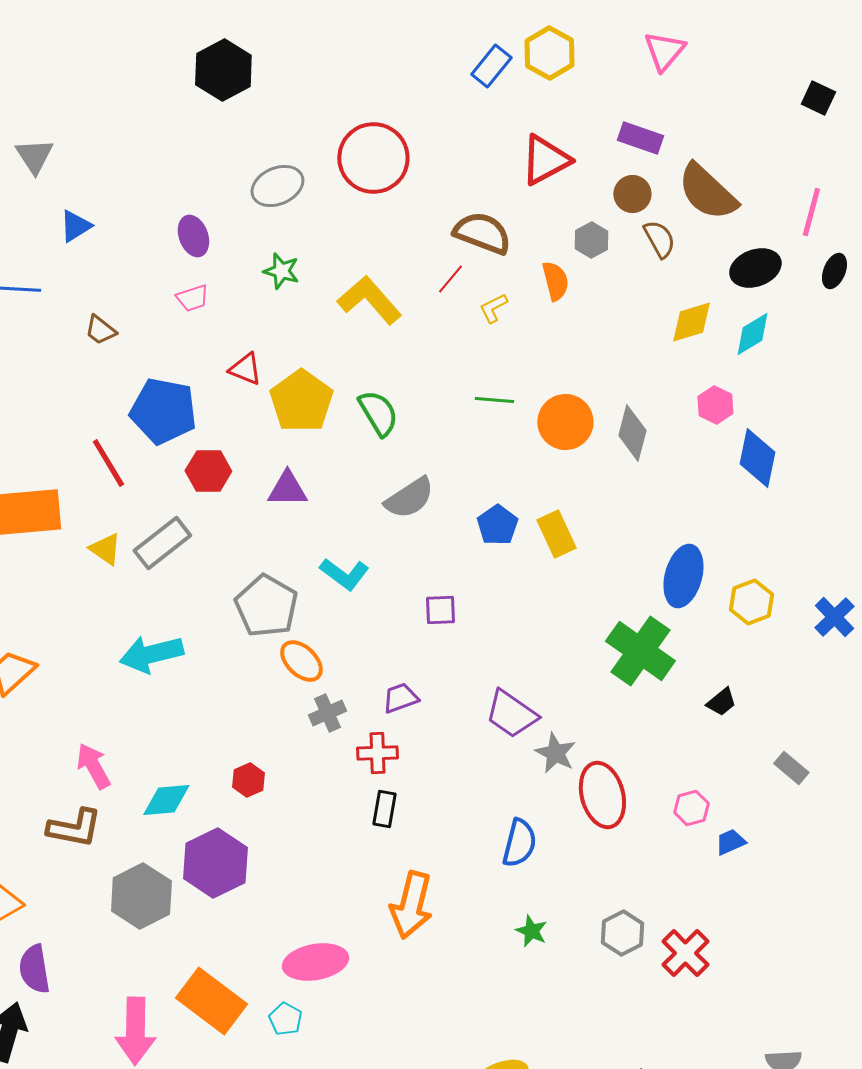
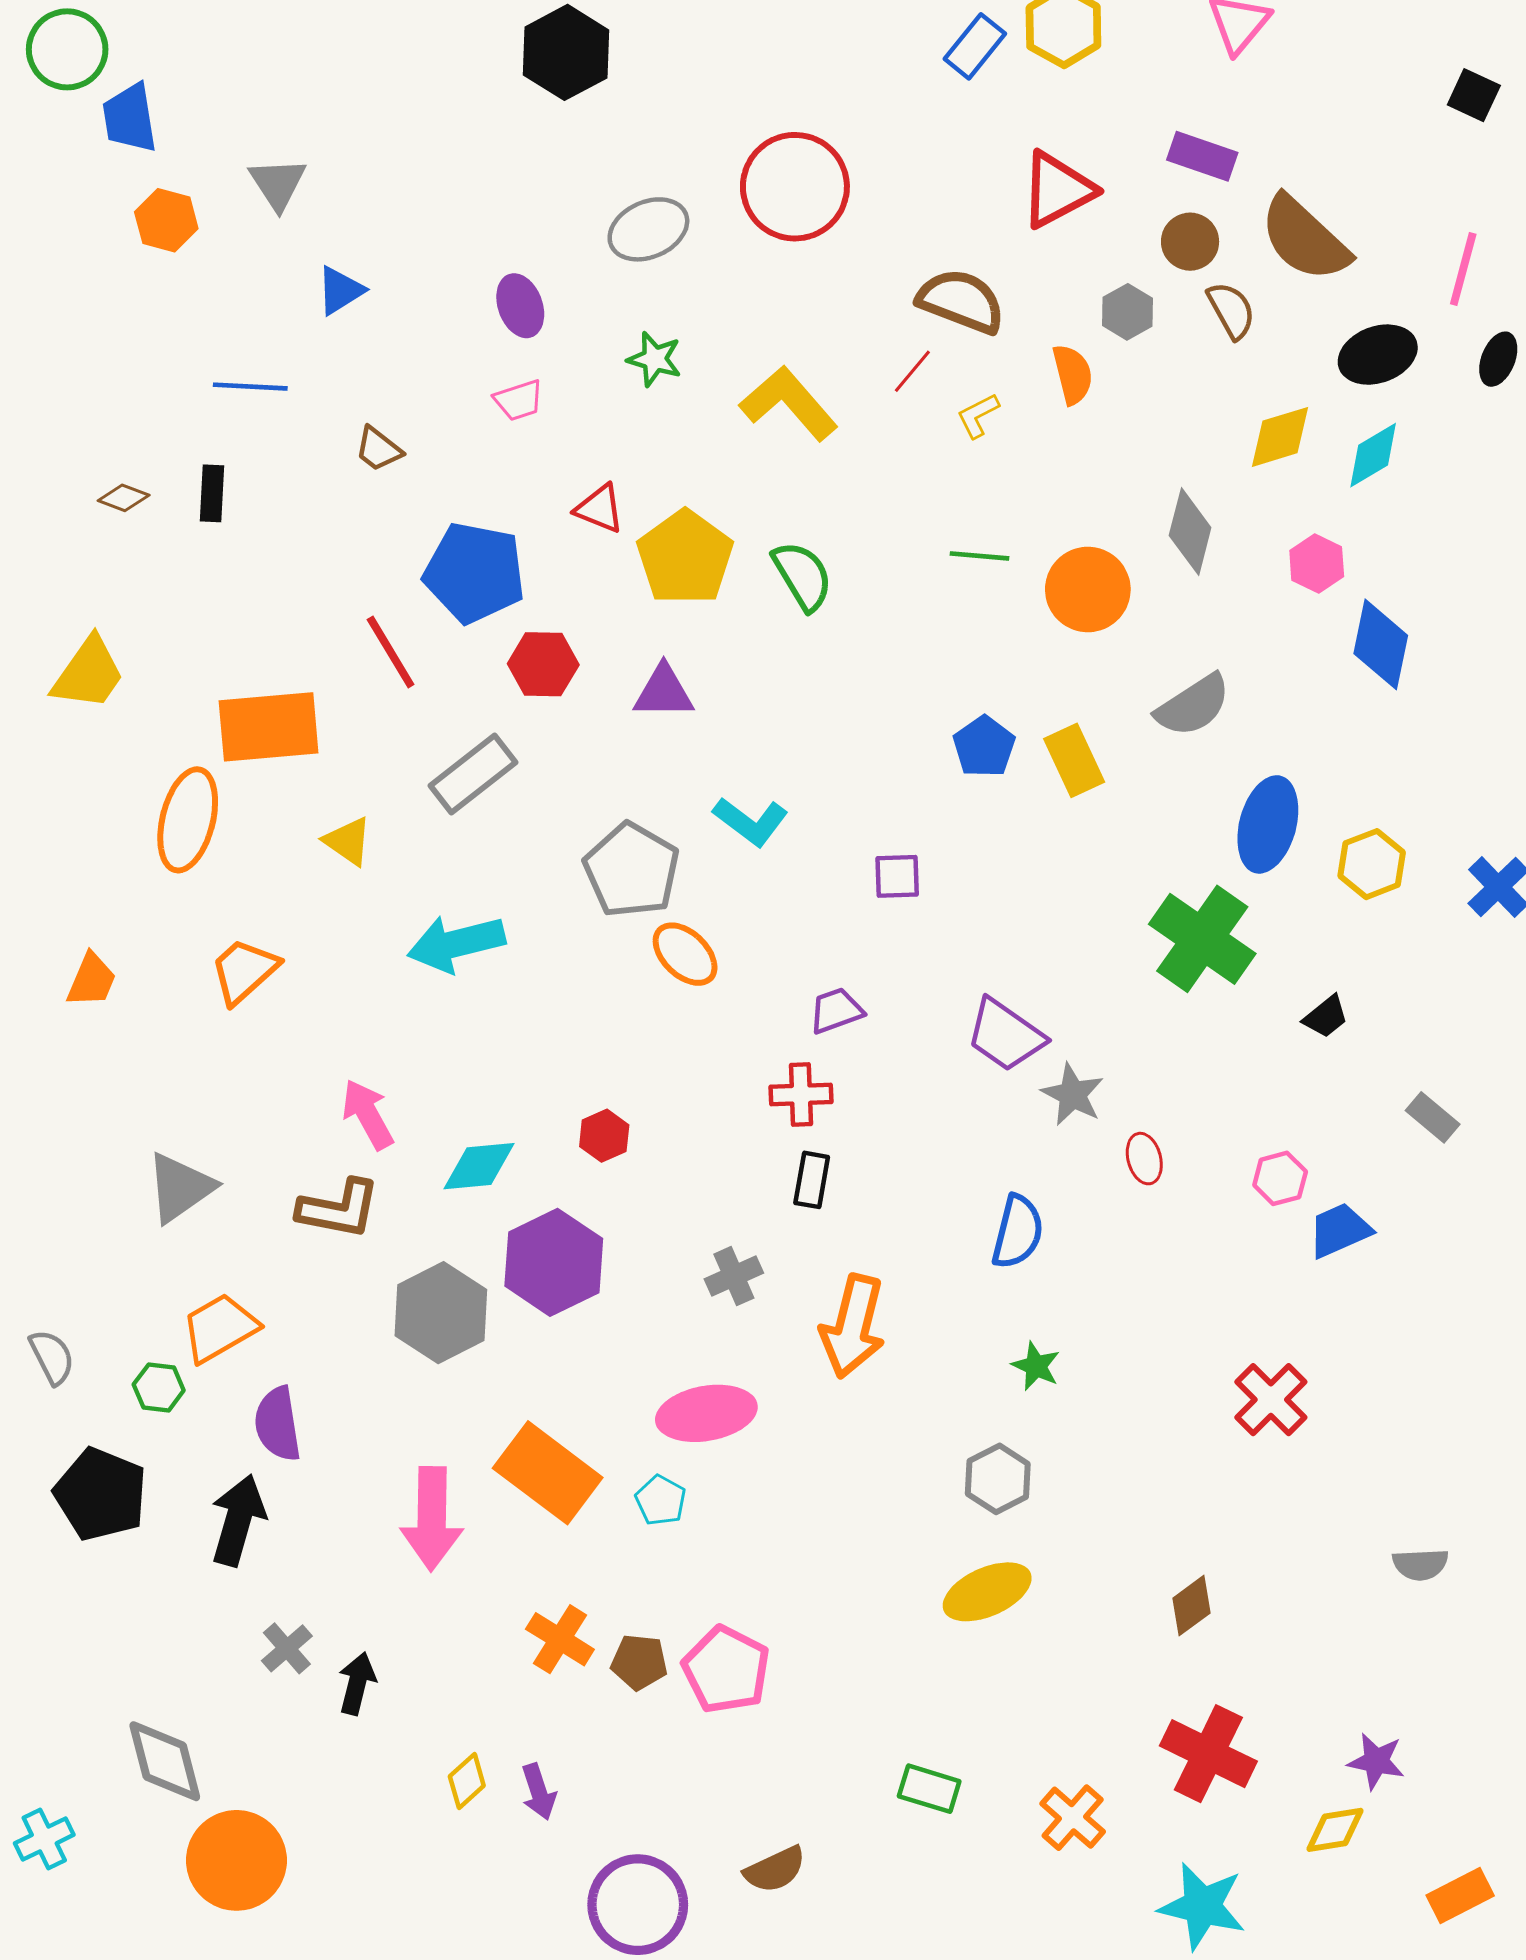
gray diamond: (632, 433) -> (1190, 532), moved
gray semicircle: (409, 498) -> (1193, 705), moved
yellow triangle: (105, 549) -> (348, 841), moved
gray cross: (327, 713) -> (734, 1276), moved
red ellipse: (602, 795) -> (1144, 1159), size x0.5
blue trapezoid: (730, 842) -> (1340, 1230), size x1.4
gray hexagon: (622, 933) -> (998, 1479), moved

